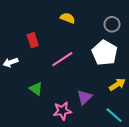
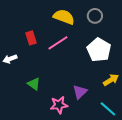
yellow semicircle: (68, 18) -> (64, 17), size x1.5
gray circle: (112, 24) -> (95, 16), moved
pink line: (62, 59) -> (58, 43), moved

